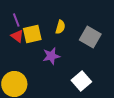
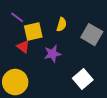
purple line: (16, 20) -> (17, 17), turned -32
red triangle: (17, 36) -> (23, 47), moved

